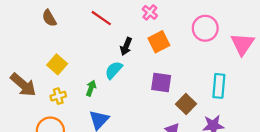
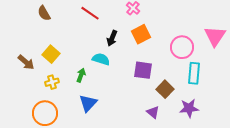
pink circle: (205, 28) -> (182, 47), moved
cyan semicircle: (114, 70) -> (101, 59), turned 66
brown arrow: (23, 85) -> (26, 62), moved, size x0.7

